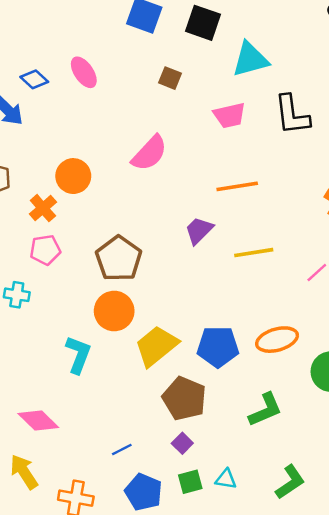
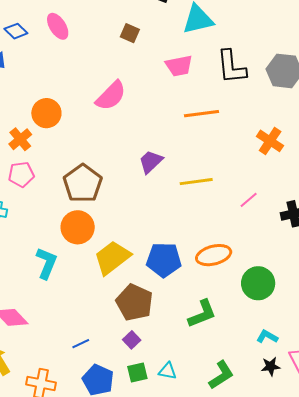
orange line: (237, 186) -> (202, 114), moved

